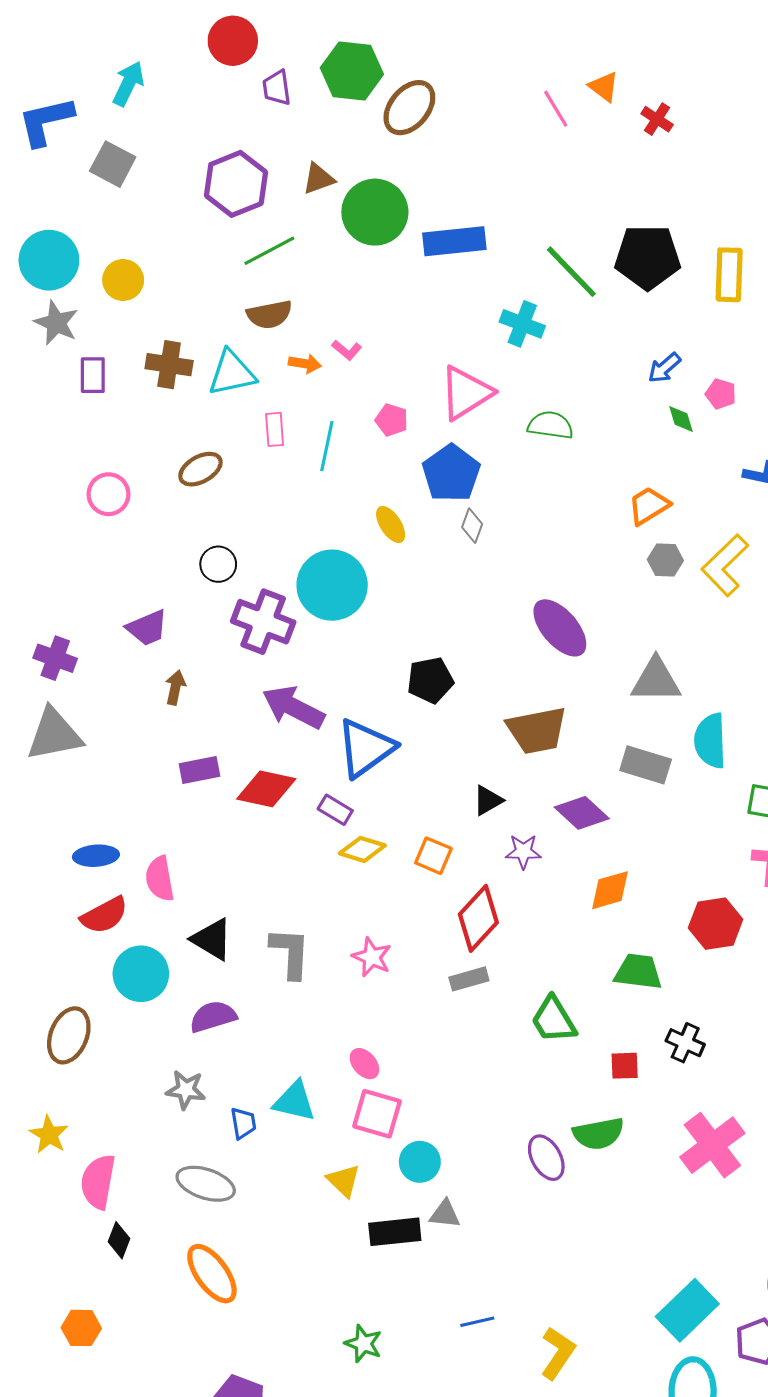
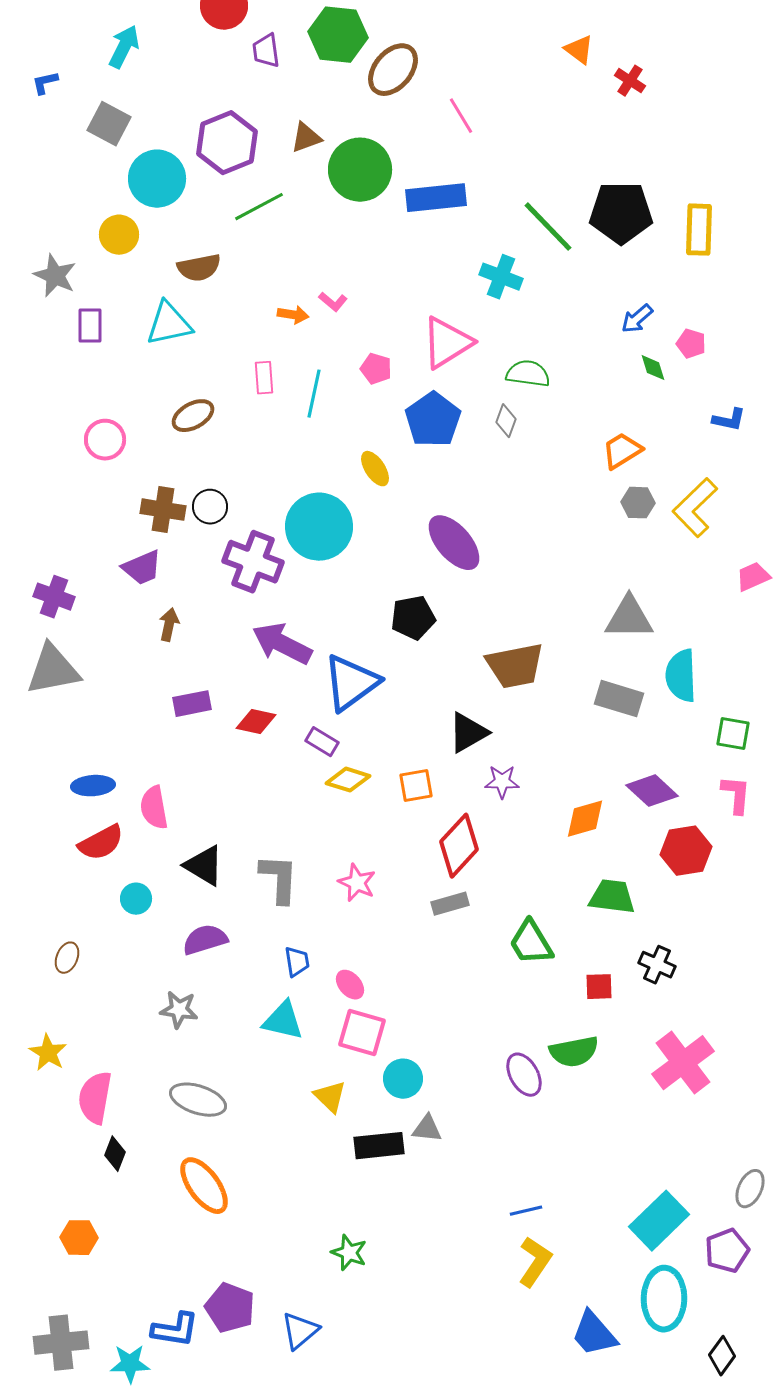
pink line: (556, 109) -> (461, 116), moved
blue L-shape: (46, 121) -> (45, 83), size x0.5
cyan circle: (49, 260) -> (157, 179), moved
brown semicircle: (269, 314) -> (199, 268), moved
brown cross: (169, 365) -> (163, 510), moved
cyan triangle: (232, 373) -> (169, 324), moved
gray diamond: (472, 526) -> (506, 421), moved
purple ellipse: (560, 628) -> (454, 543), moved
red diamond: (266, 789) -> (256, 722), size x0.7
black triangle: (488, 800) -> (468, 733), size x1.4
purple diamond: (582, 813) -> (652, 791), moved
orange square: (433, 856) -> (416, 786), turned -33
cyan circle: (141, 974) -> (136, 899), size x0.6
brown ellipse: (69, 1035) -> (67, 958), size x0.6
blue trapezoid: (243, 1123) -> (297, 962), moved
blue line: (477, 1322) -> (526, 1211), moved

